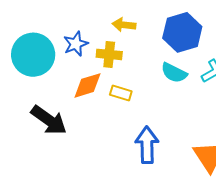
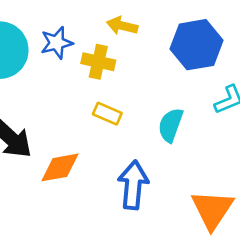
cyan semicircle: (174, 73) -> (171, 125), moved, turned 76
orange diamond: (87, 85) -> (60, 167), moved

